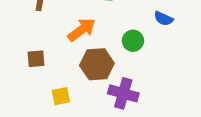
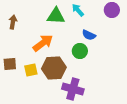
blue semicircle: (163, 19) -> (89, 35), moved
yellow square: (61, 96) -> (31, 70), moved

